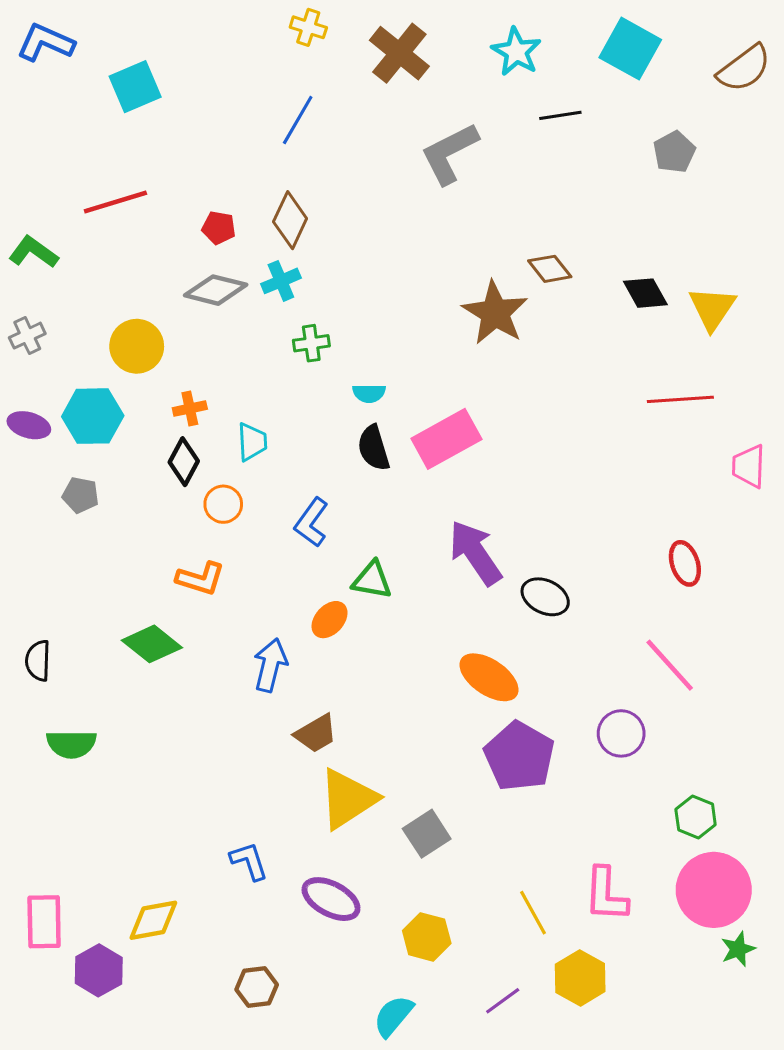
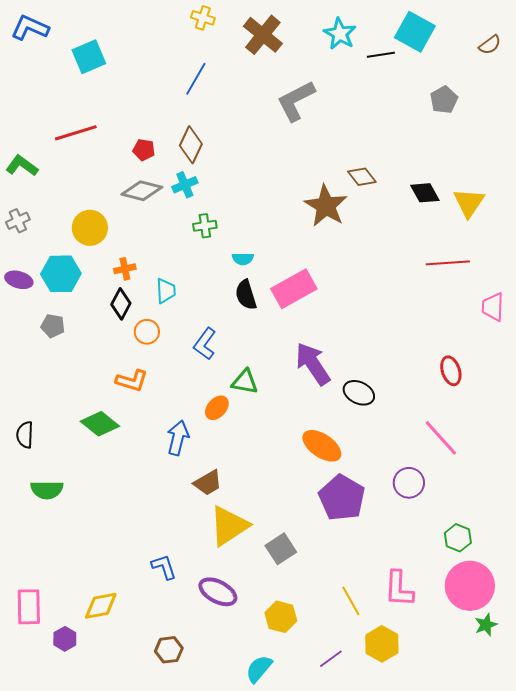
brown semicircle: (744, 68) -> (490, 45), size x0.6
black line: (560, 115) -> (381, 55), moved
purple hexagon: (99, 970) -> (65, 639), size x0.7

